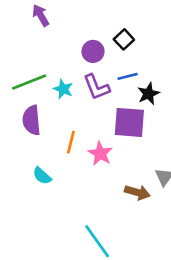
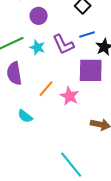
purple circle: (93, 51) -> (39, 16), moved
orange line: (71, 142) -> (46, 89), turned 30

